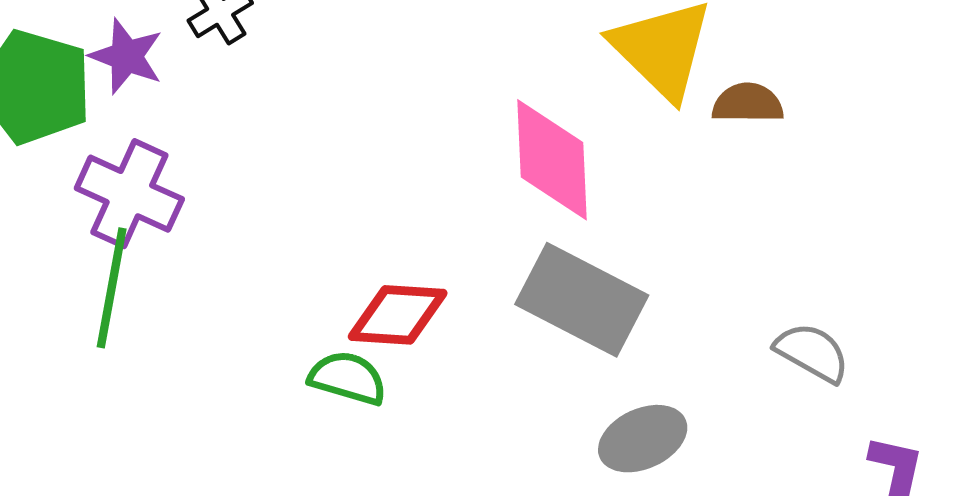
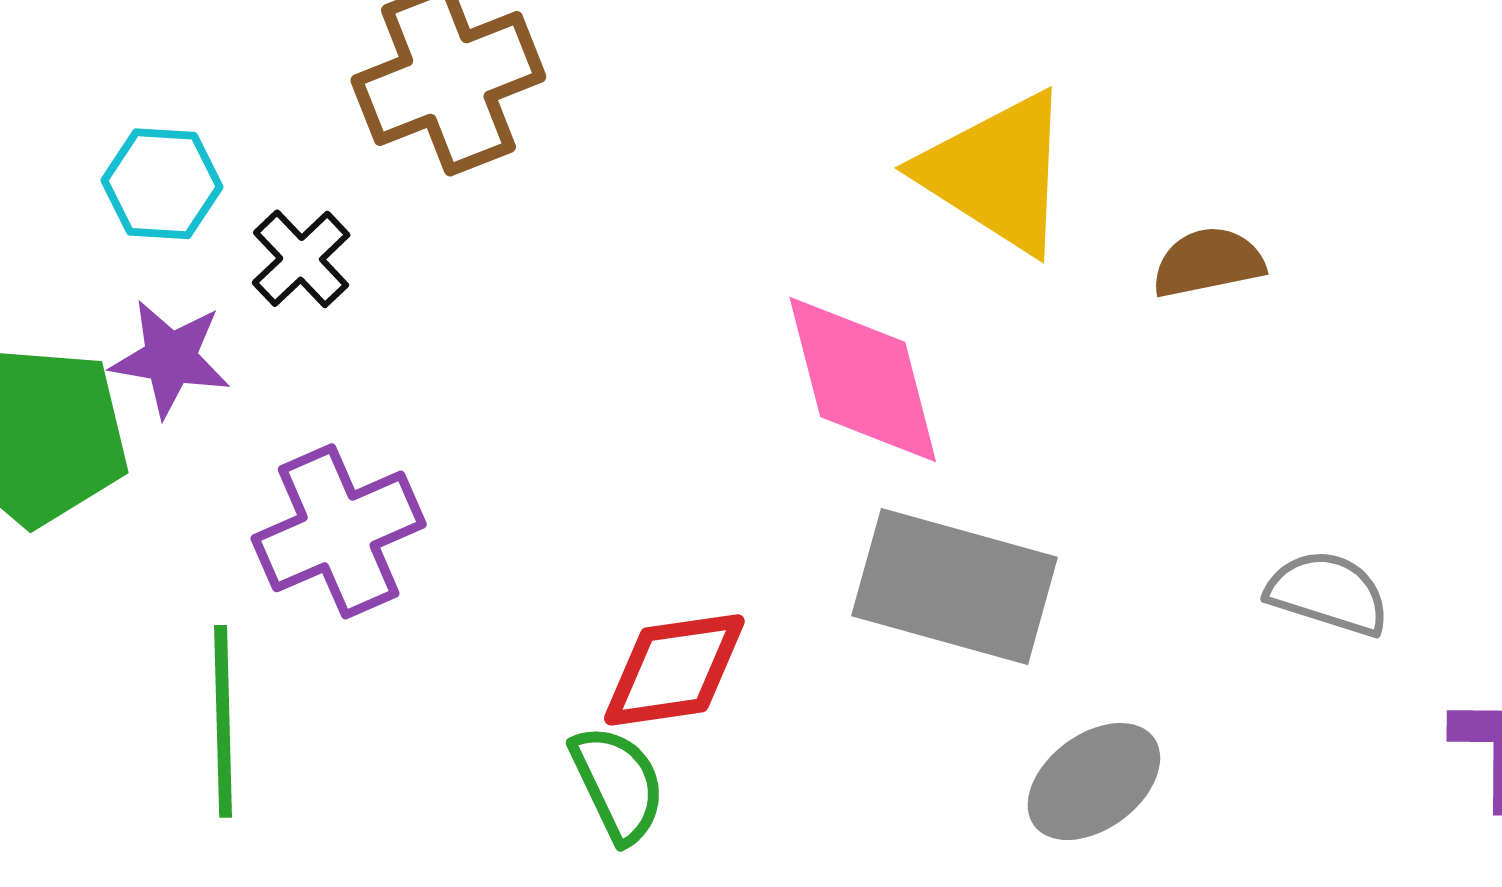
brown semicircle: (748, 103) -> (1208, 262), moved
purple cross: (129, 194) -> (339, 531), moved, turned -36
green semicircle: (348, 378) -> (618, 784), turned 60

